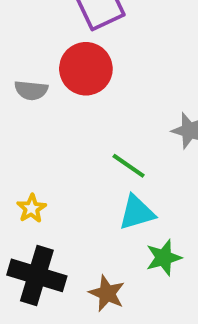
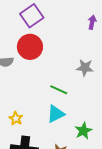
cyan triangle: (137, 212) -> (56, 114), moved

